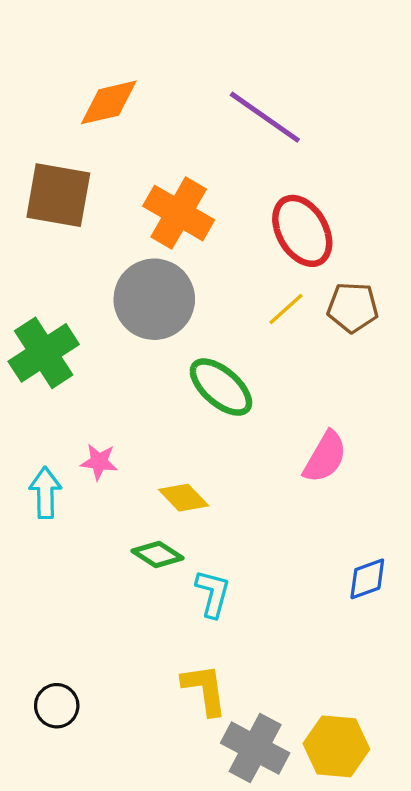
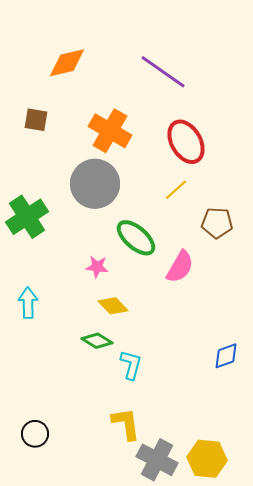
brown square: (58, 195) -> (36, 120), size x0.6
brown pentagon: (353, 307) -> (217, 223), moved
pink semicircle: (325, 457) -> (180, 267), moved
pink star: (99, 462) -> (97, 267), moved

